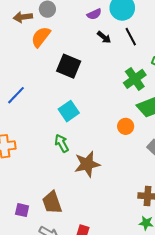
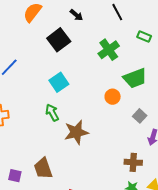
black arrow: (104, 37) -> (76, 15), moved
black square: (69, 66) -> (59, 40), turned 30
green cross: (135, 79) -> (109, 50), moved

